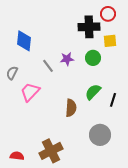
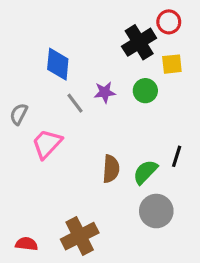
black cross: (89, 27) -> (139, 42), turned -30
blue diamond: (24, 41) -> (58, 64), moved
green semicircle: (93, 92) -> (145, 172), moved

